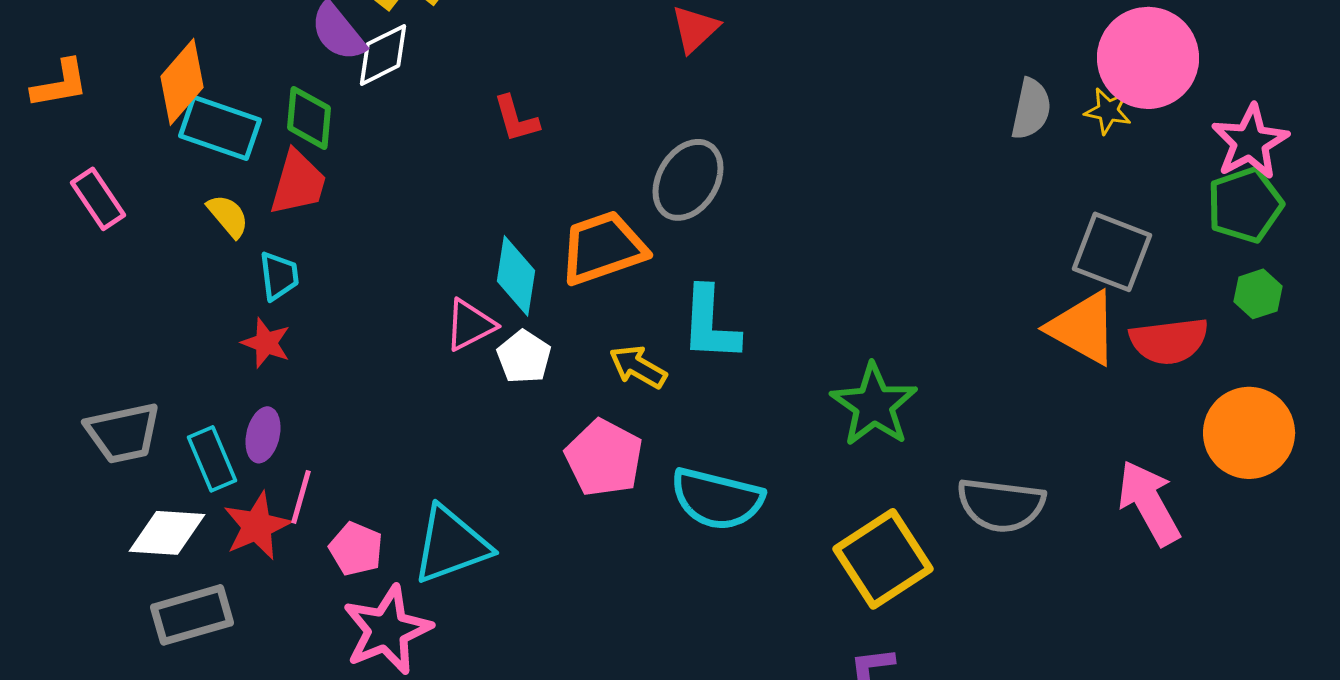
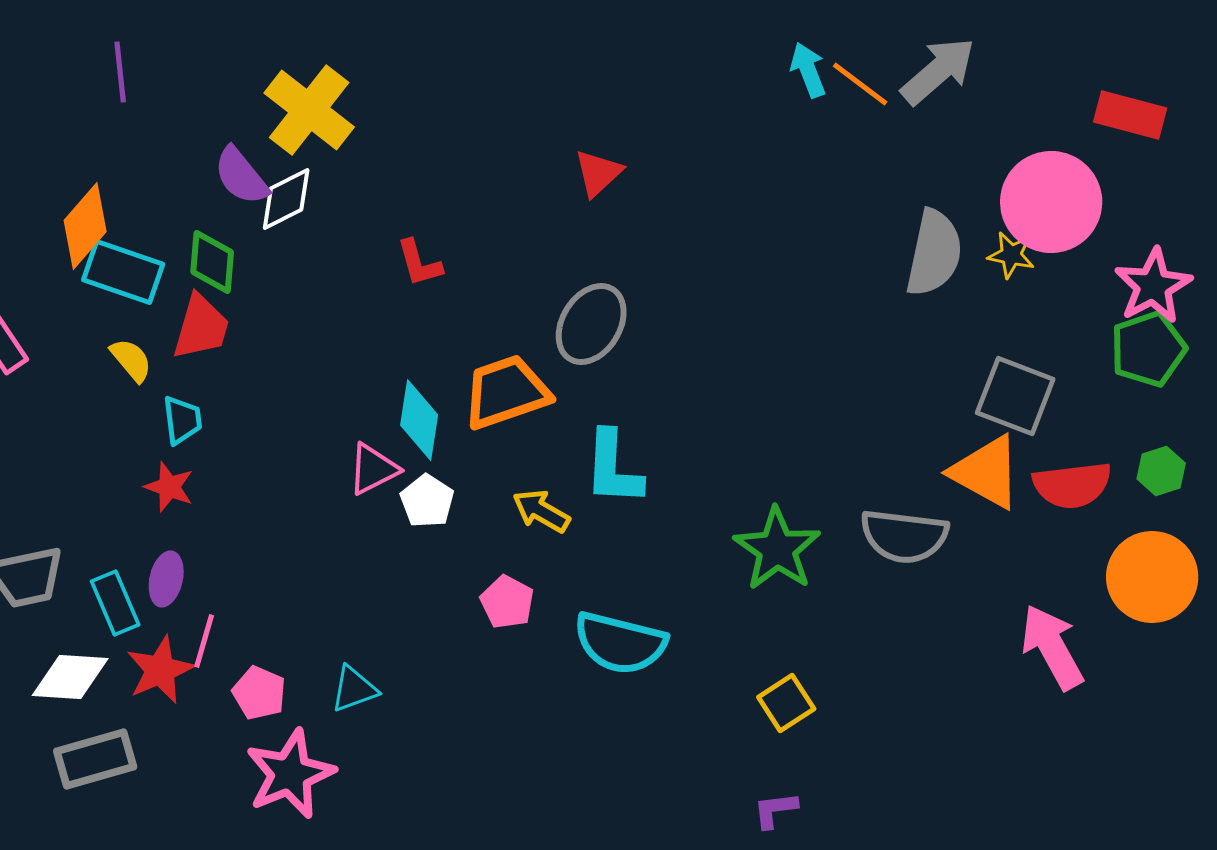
gray semicircle: (1031, 109) -> (934, 253), size x1.4
green hexagon: (1258, 294) -> (1161, 471), moved
pink pentagon: (604, 458) -> (507, 602), size x0.7
gray semicircle: (1001, 505) -> (904, 536), moved
cyan triangle: (451, 545) -> (354, 689), size x0.6
yellow square: (883, 559) -> (786, 703), size x0.6

